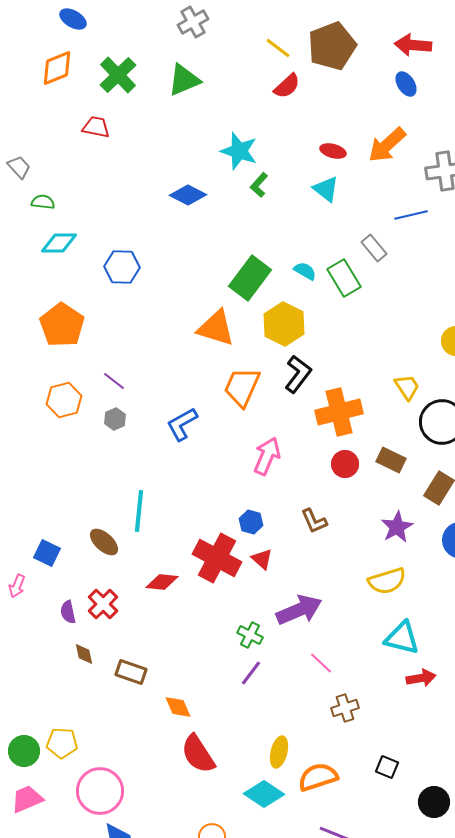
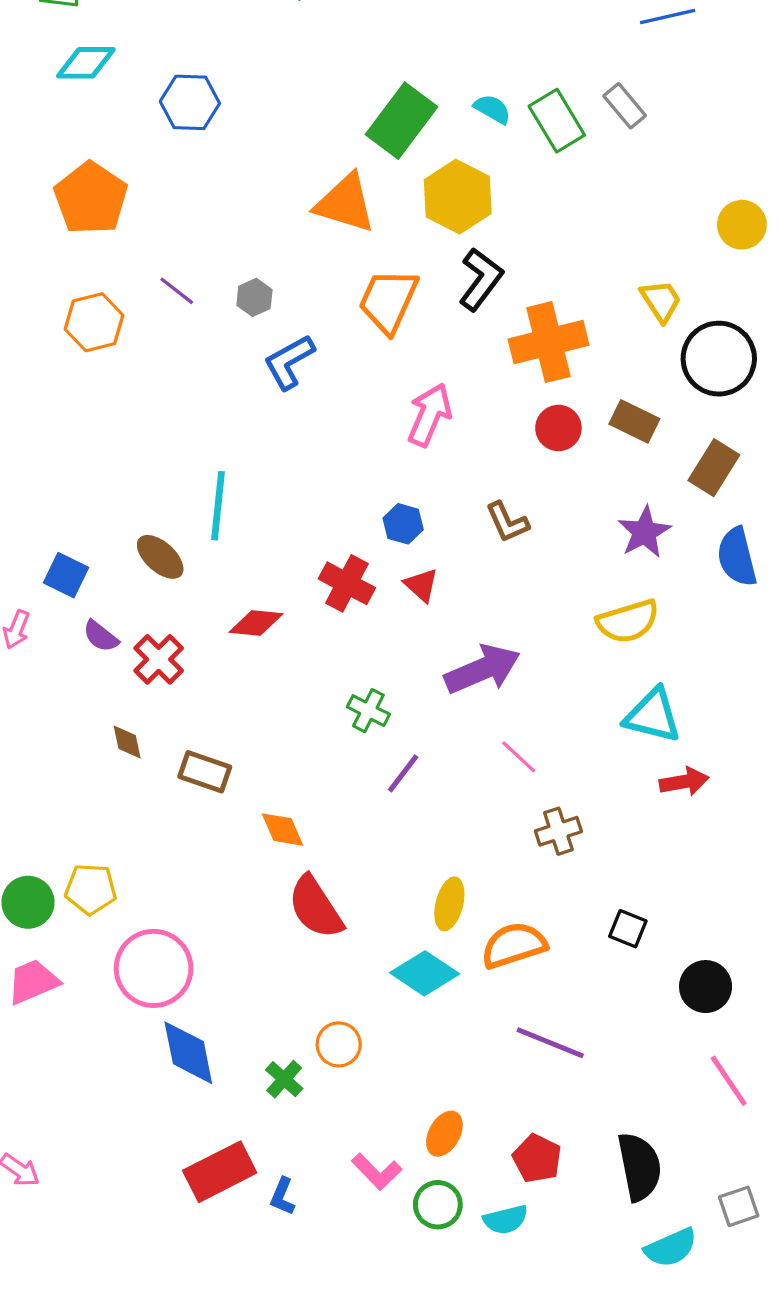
gray rectangle: (374, 248) -> (625, 106), moved
gray hexagon: (115, 419) -> (254, 297), moved
red cross: (217, 558) -> (347, 583), size x0.7
purple semicircle: (68, 612) -> (101, 636), moved, turned -40
green cross: (250, 635) -> (368, 711), moved

